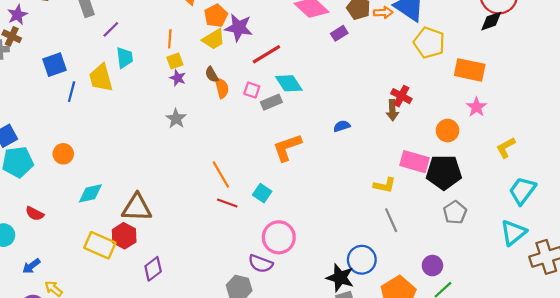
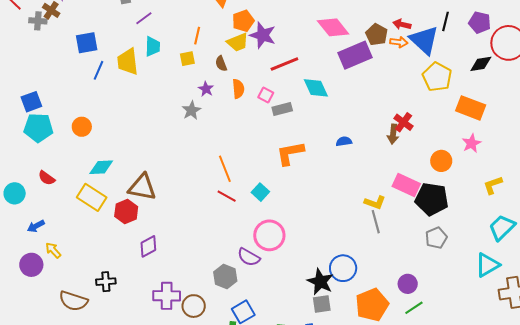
black diamond: (491, 21) -> (481, 64), moved
purple rectangle: (339, 33) -> (355, 55), size x2.0
yellow square: (175, 61) -> (187, 59), moved
brown semicircle: (212, 75) -> (221, 64), moved
purple star: (178, 78) -> (206, 89), moved
cyan diamond: (289, 83) -> (316, 88), moved
gray line: (391, 220) -> (376, 222), moved
yellow rectangle: (100, 245) -> (92, 197), moved

